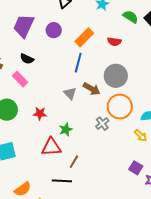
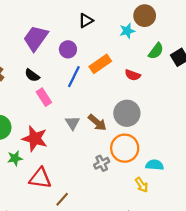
green semicircle: (131, 17) -> (156, 51), turned 84
blue line: (78, 63) -> (74, 77), moved
pink rectangle: (20, 79) -> (44, 97), moved
red star: (40, 113) -> (35, 139), size x1.6
green star: (66, 129) -> (15, 158), moved

